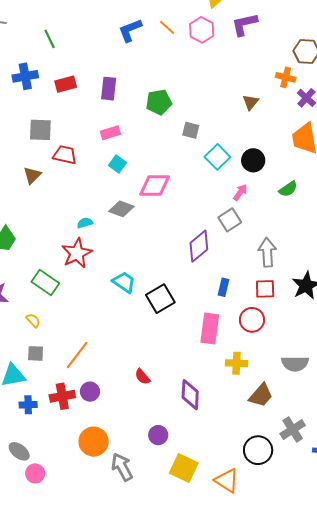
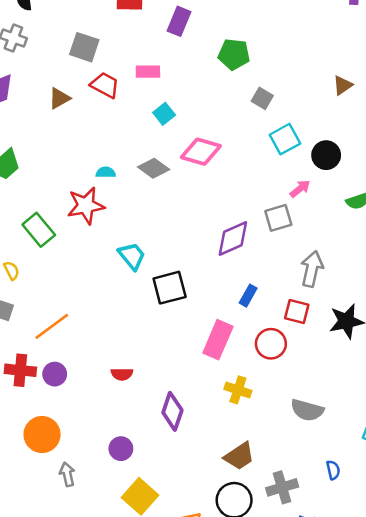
pink rectangle: (110, 133) -> (148, 72), moved
red semicircle: (142, 377) -> (122, 374), turned -66
brown trapezoid: (261, 395) -> (239, 456), moved
gray arrow: (122, 467) -> (67, 474), size x0.7

